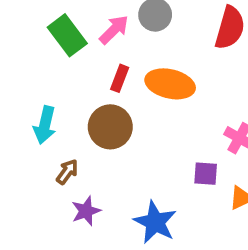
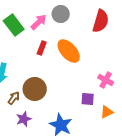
orange ellipse: (170, 84) -> (69, 51), turned 35
brown circle: (110, 127) -> (35, 89), moved

